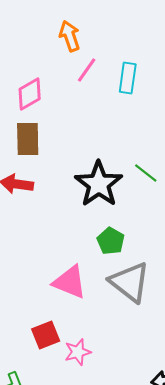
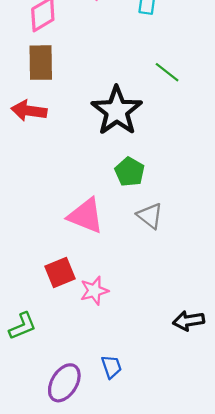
green line: (146, 173) -> (167, 72), moved
gray triangle: (130, 282) -> (150, 216), size x0.6

